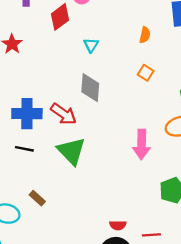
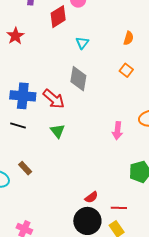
pink arrow: (142, 144) -> (117, 131), size x0.7
green triangle: (71, 151) -> (58, 131), size x0.6
red semicircle: (118, 225) -> (91, 197), turned -40

